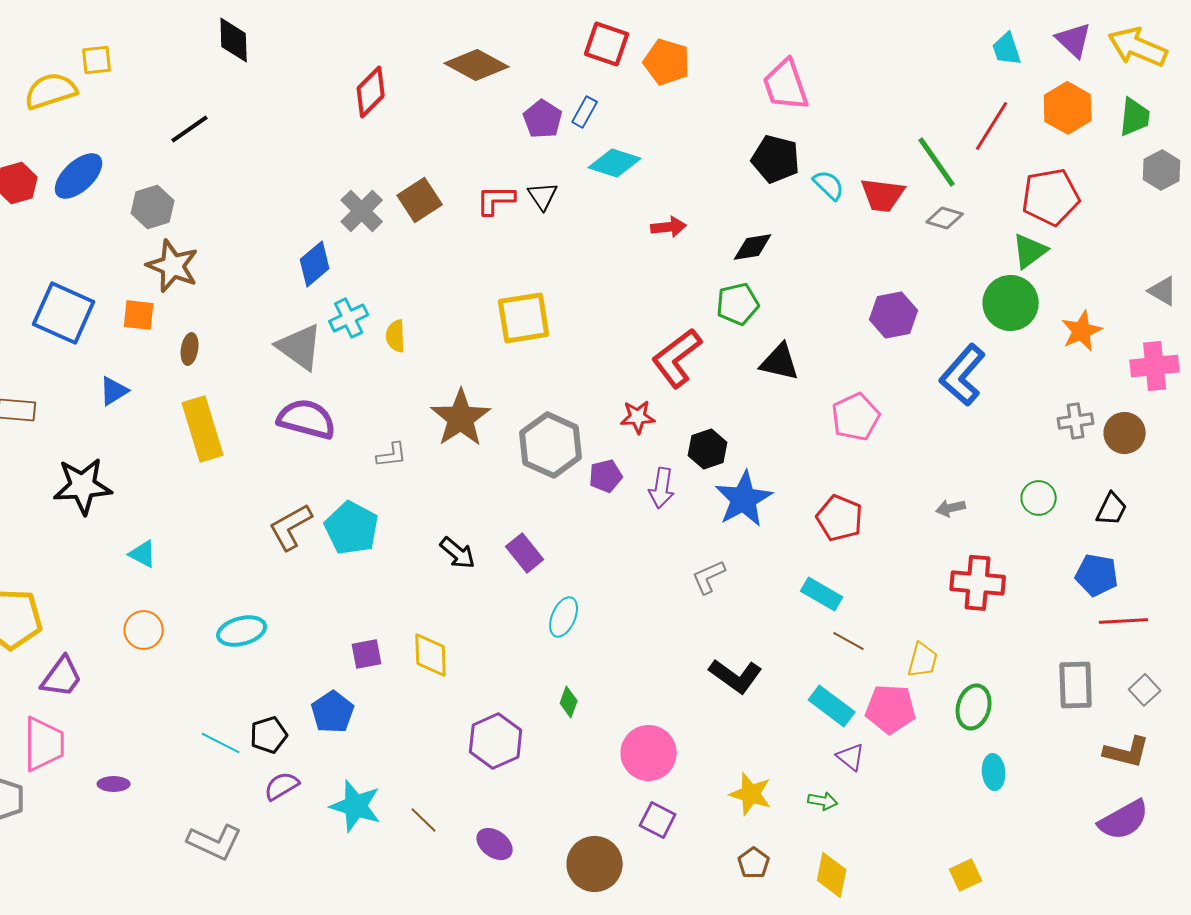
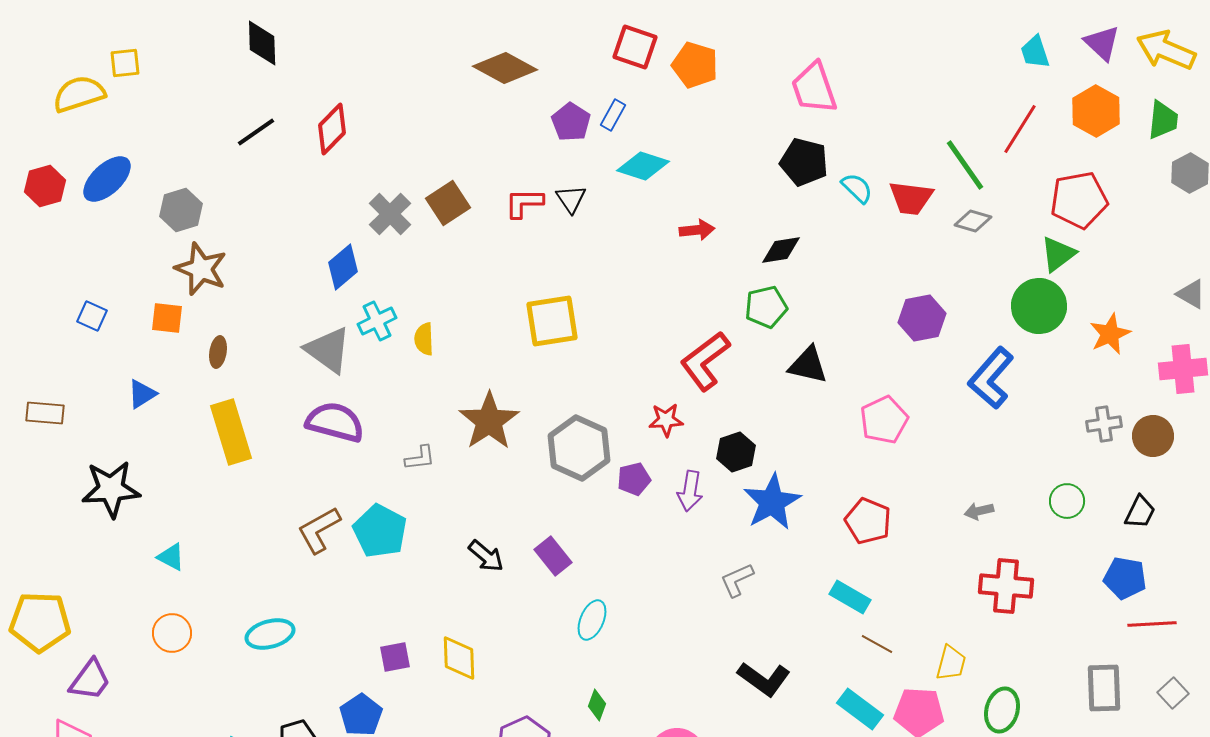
red diamond: (371, 92) -> (332, 129), moved
black line: (190, 129) -> (256, 132), moved
blue square: (64, 313) -> (92, 316), size x0.5

